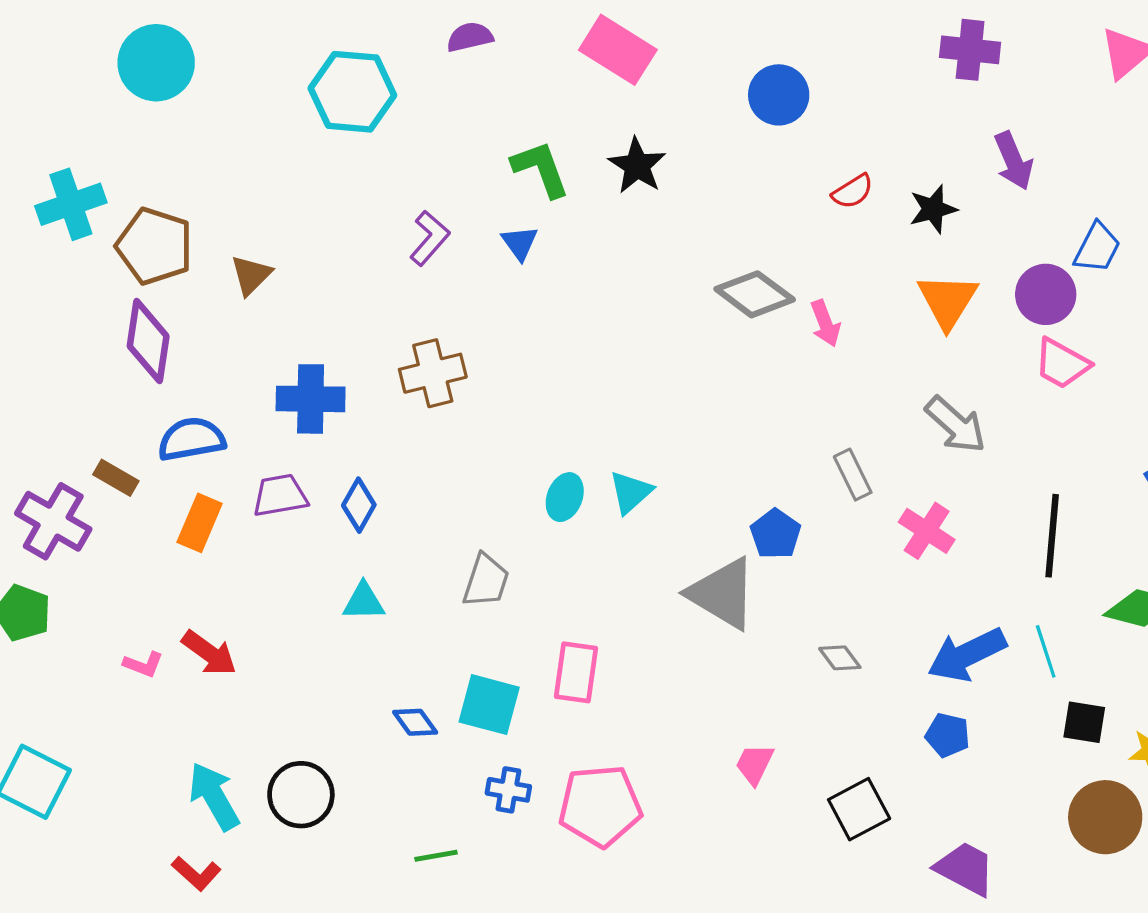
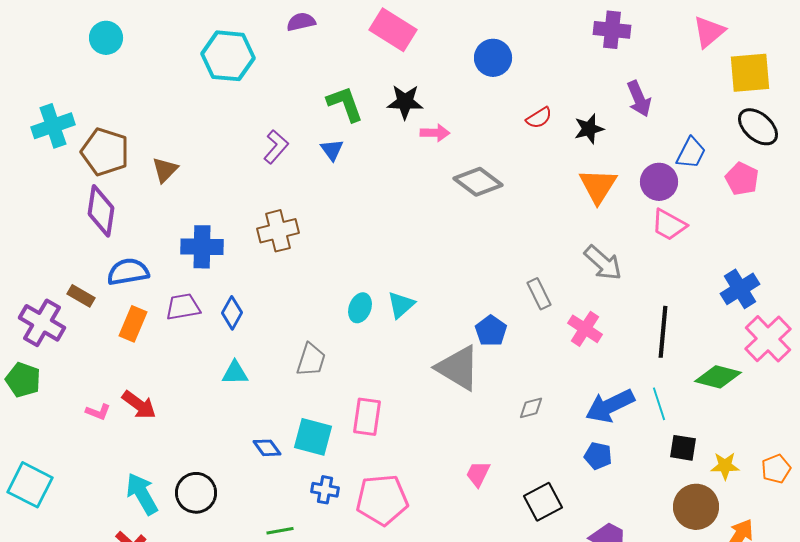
cyan circle: (156, 63) -> (106, 38), size x0.7
black star: (637, 166) -> (405, 102), turned -30
pink arrow: (825, 323) -> (435, 133), moved, turned -68
gray diamond: (840, 658) -> (531, 408), turned -68

